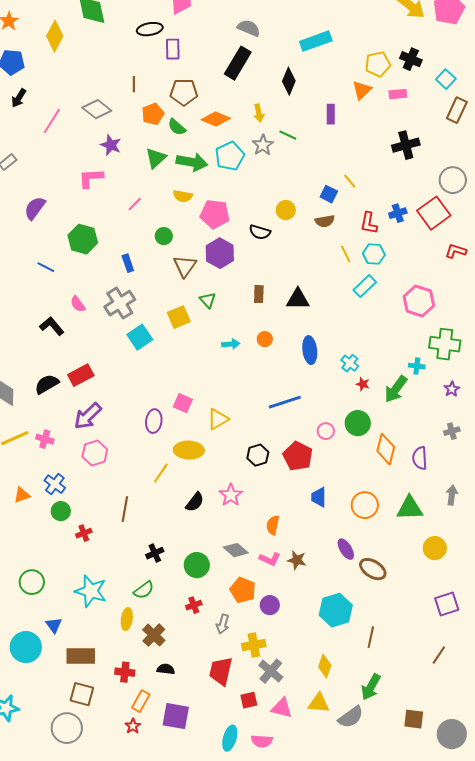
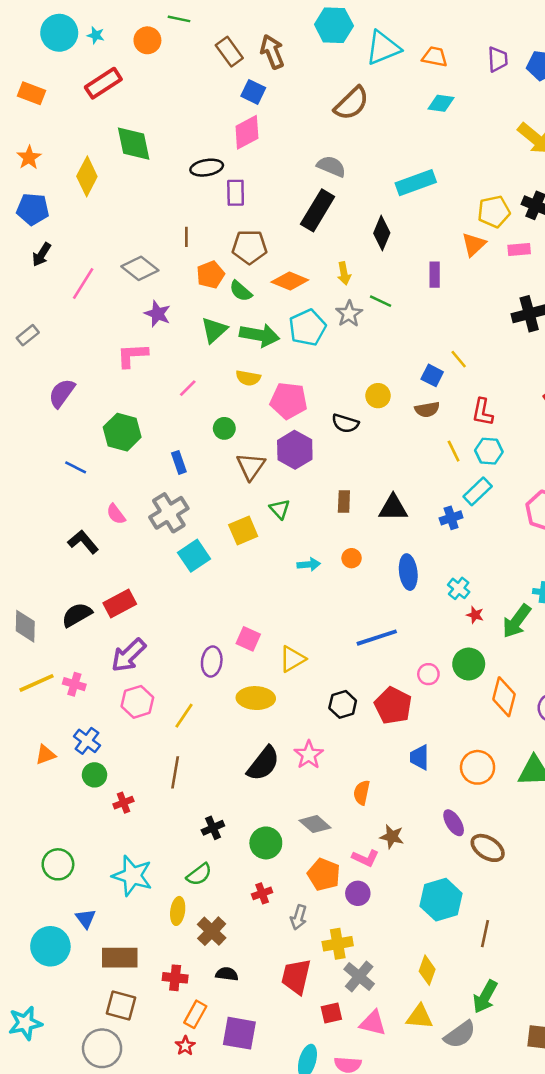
blue cross: (398, 213) -> (451, 518), moved
yellow line: (161, 473) -> (184, 716), moved
black semicircle: (195, 502) -> (263, 764), size x1.4
pink L-shape: (270, 559) -> (365, 858), moved

